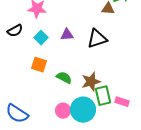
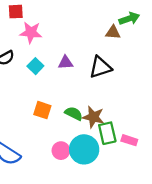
orange square: (39, 65) -> (42, 110), moved
green semicircle: (64, 78) -> (74, 114), moved
brown star: (91, 82) -> (93, 117), turned 30

